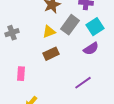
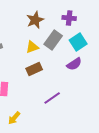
purple line: (83, 83) -> (52, 98), moved

